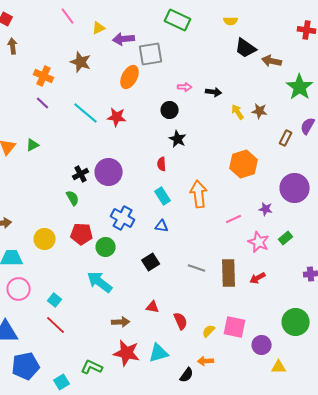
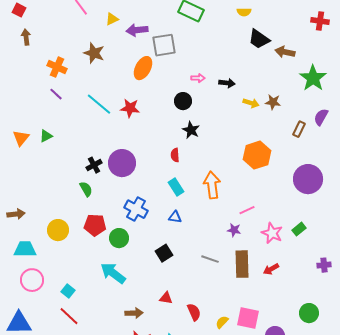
yellow arrow: (238, 112) -> (251, 103), turned 140
purple star: (266, 209) -> (234, 230), moved
green circle: (296, 322) -> (309, 313), size x0.7

